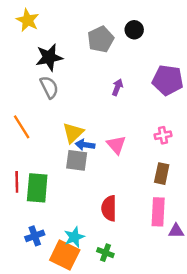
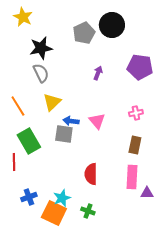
black circle: (134, 30) -> (112, 25), size x1.6
yellow triangle: (73, 133) -> (52, 102), moved
red line: (17, 182) -> (14, 162), moved
green rectangle: (37, 188) -> (29, 141), moved, turned -35

